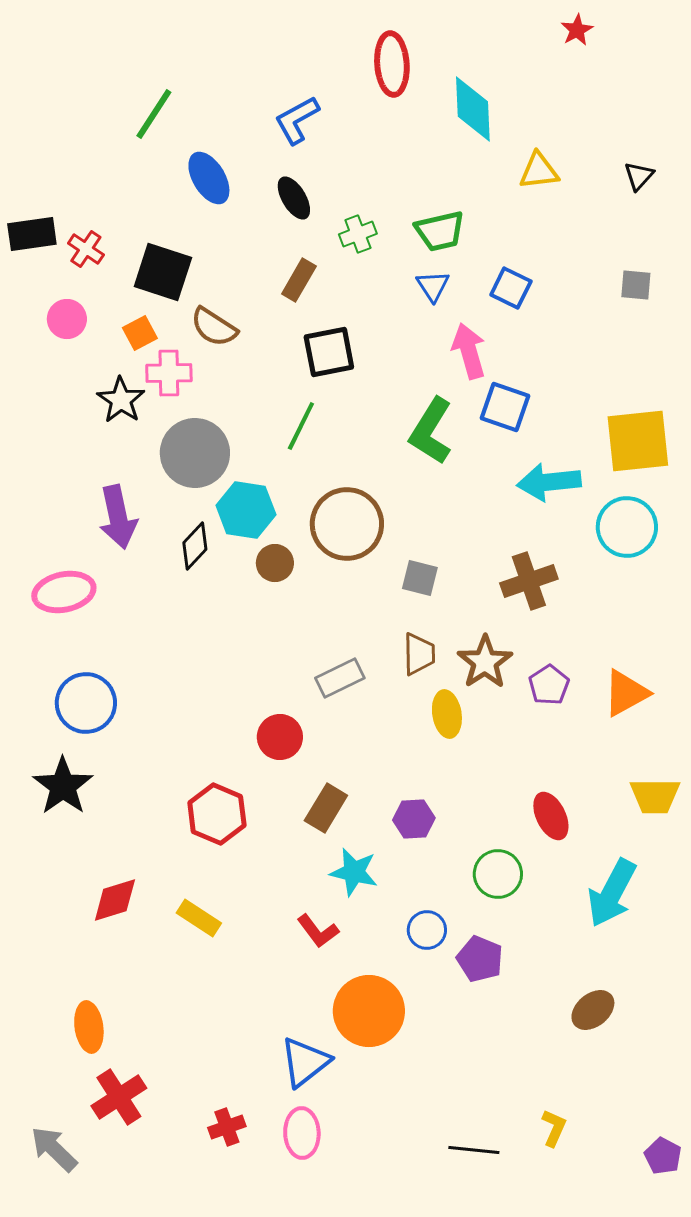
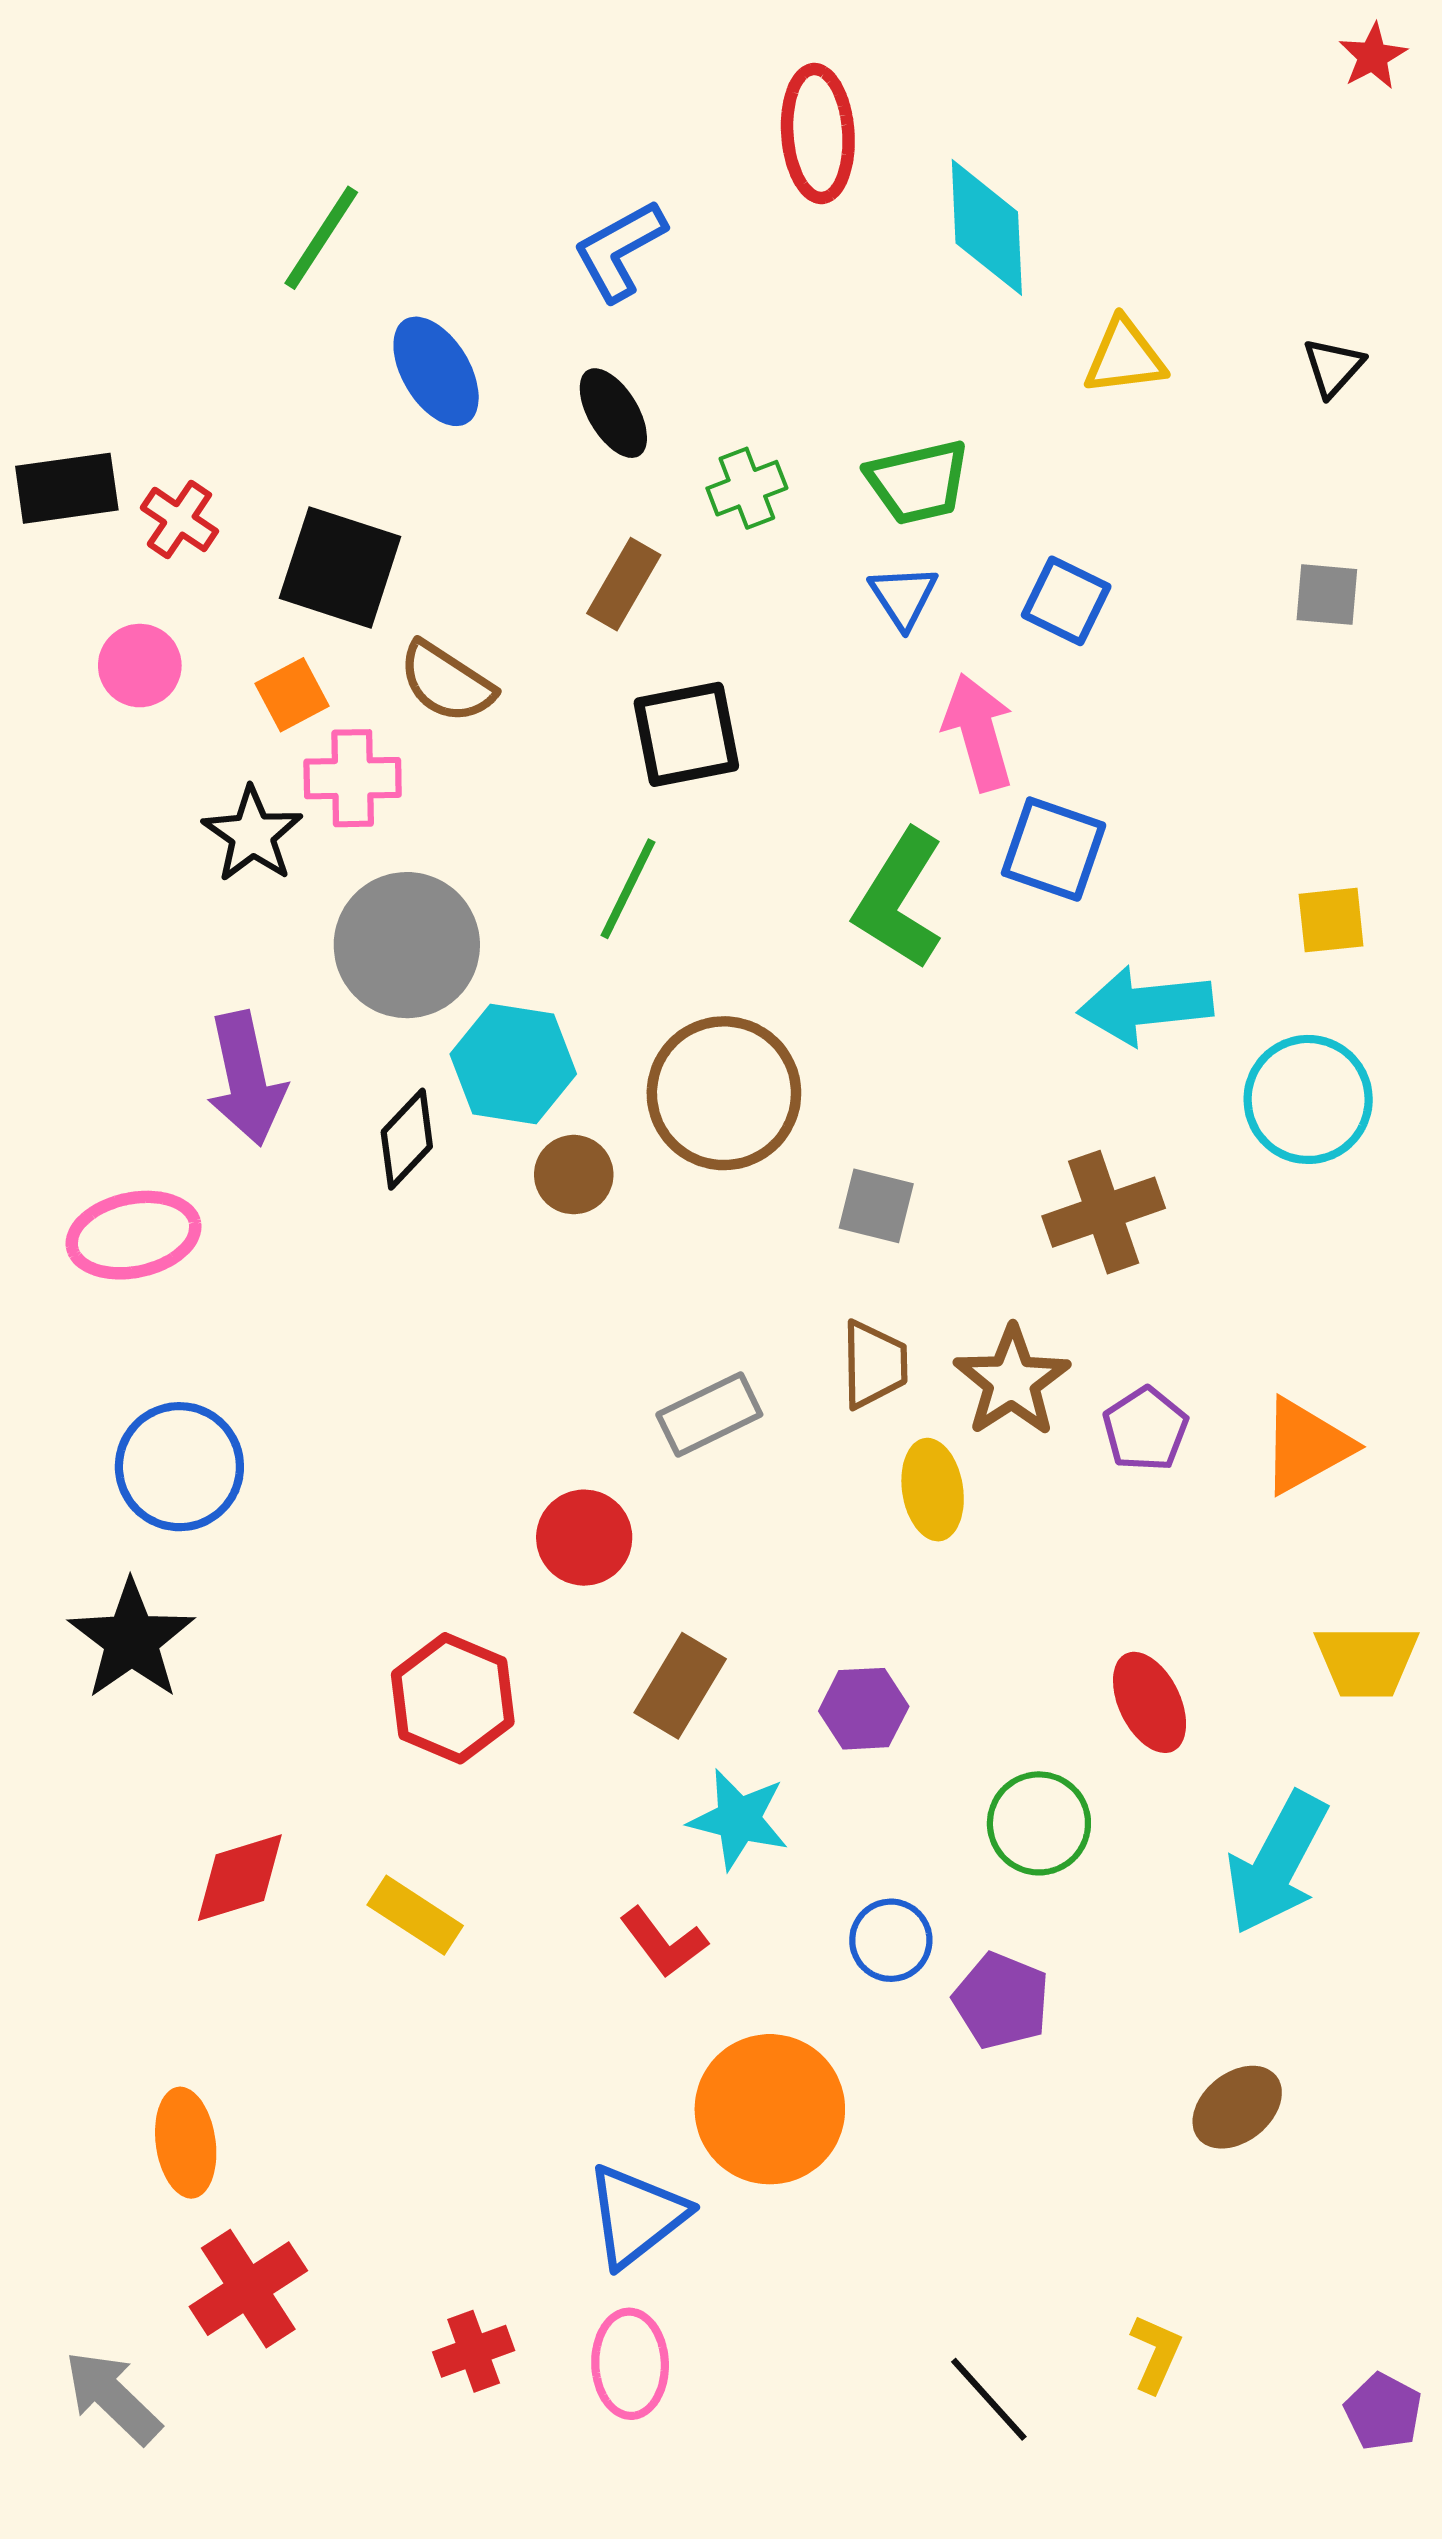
red star: (577, 30) -> (1373, 56), moved
yellow square: (638, 441) -> (1331, 920), size x0.5
black line: (474, 1150) -> (989, 2399), turned 42

